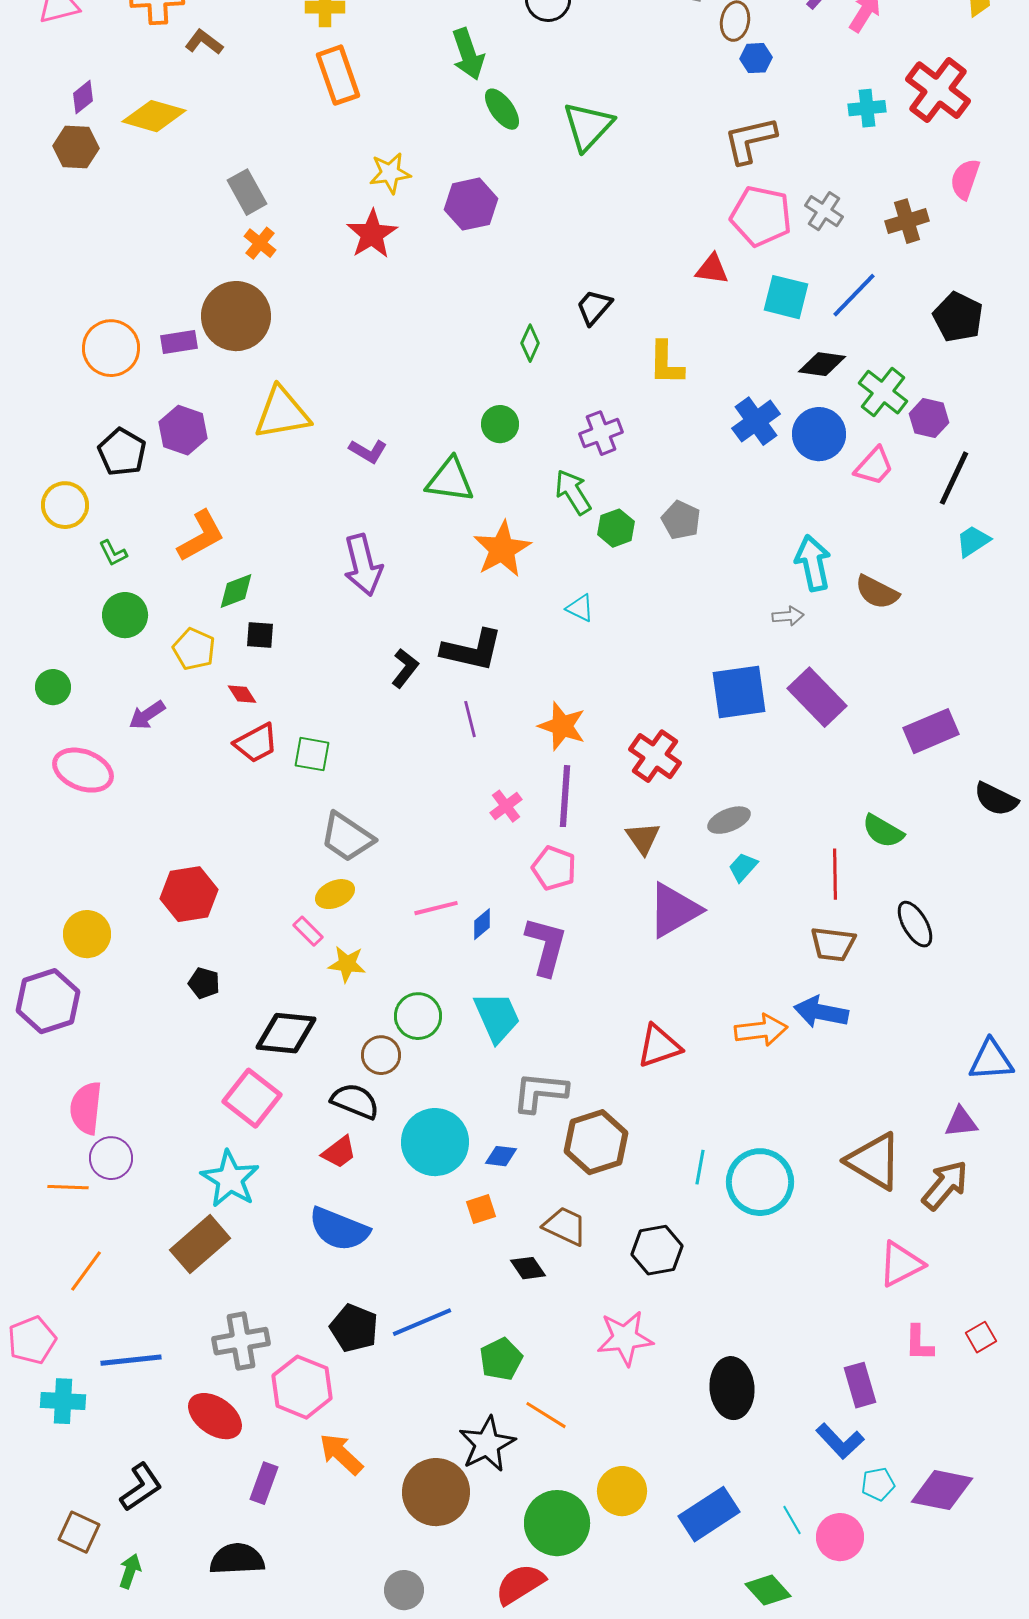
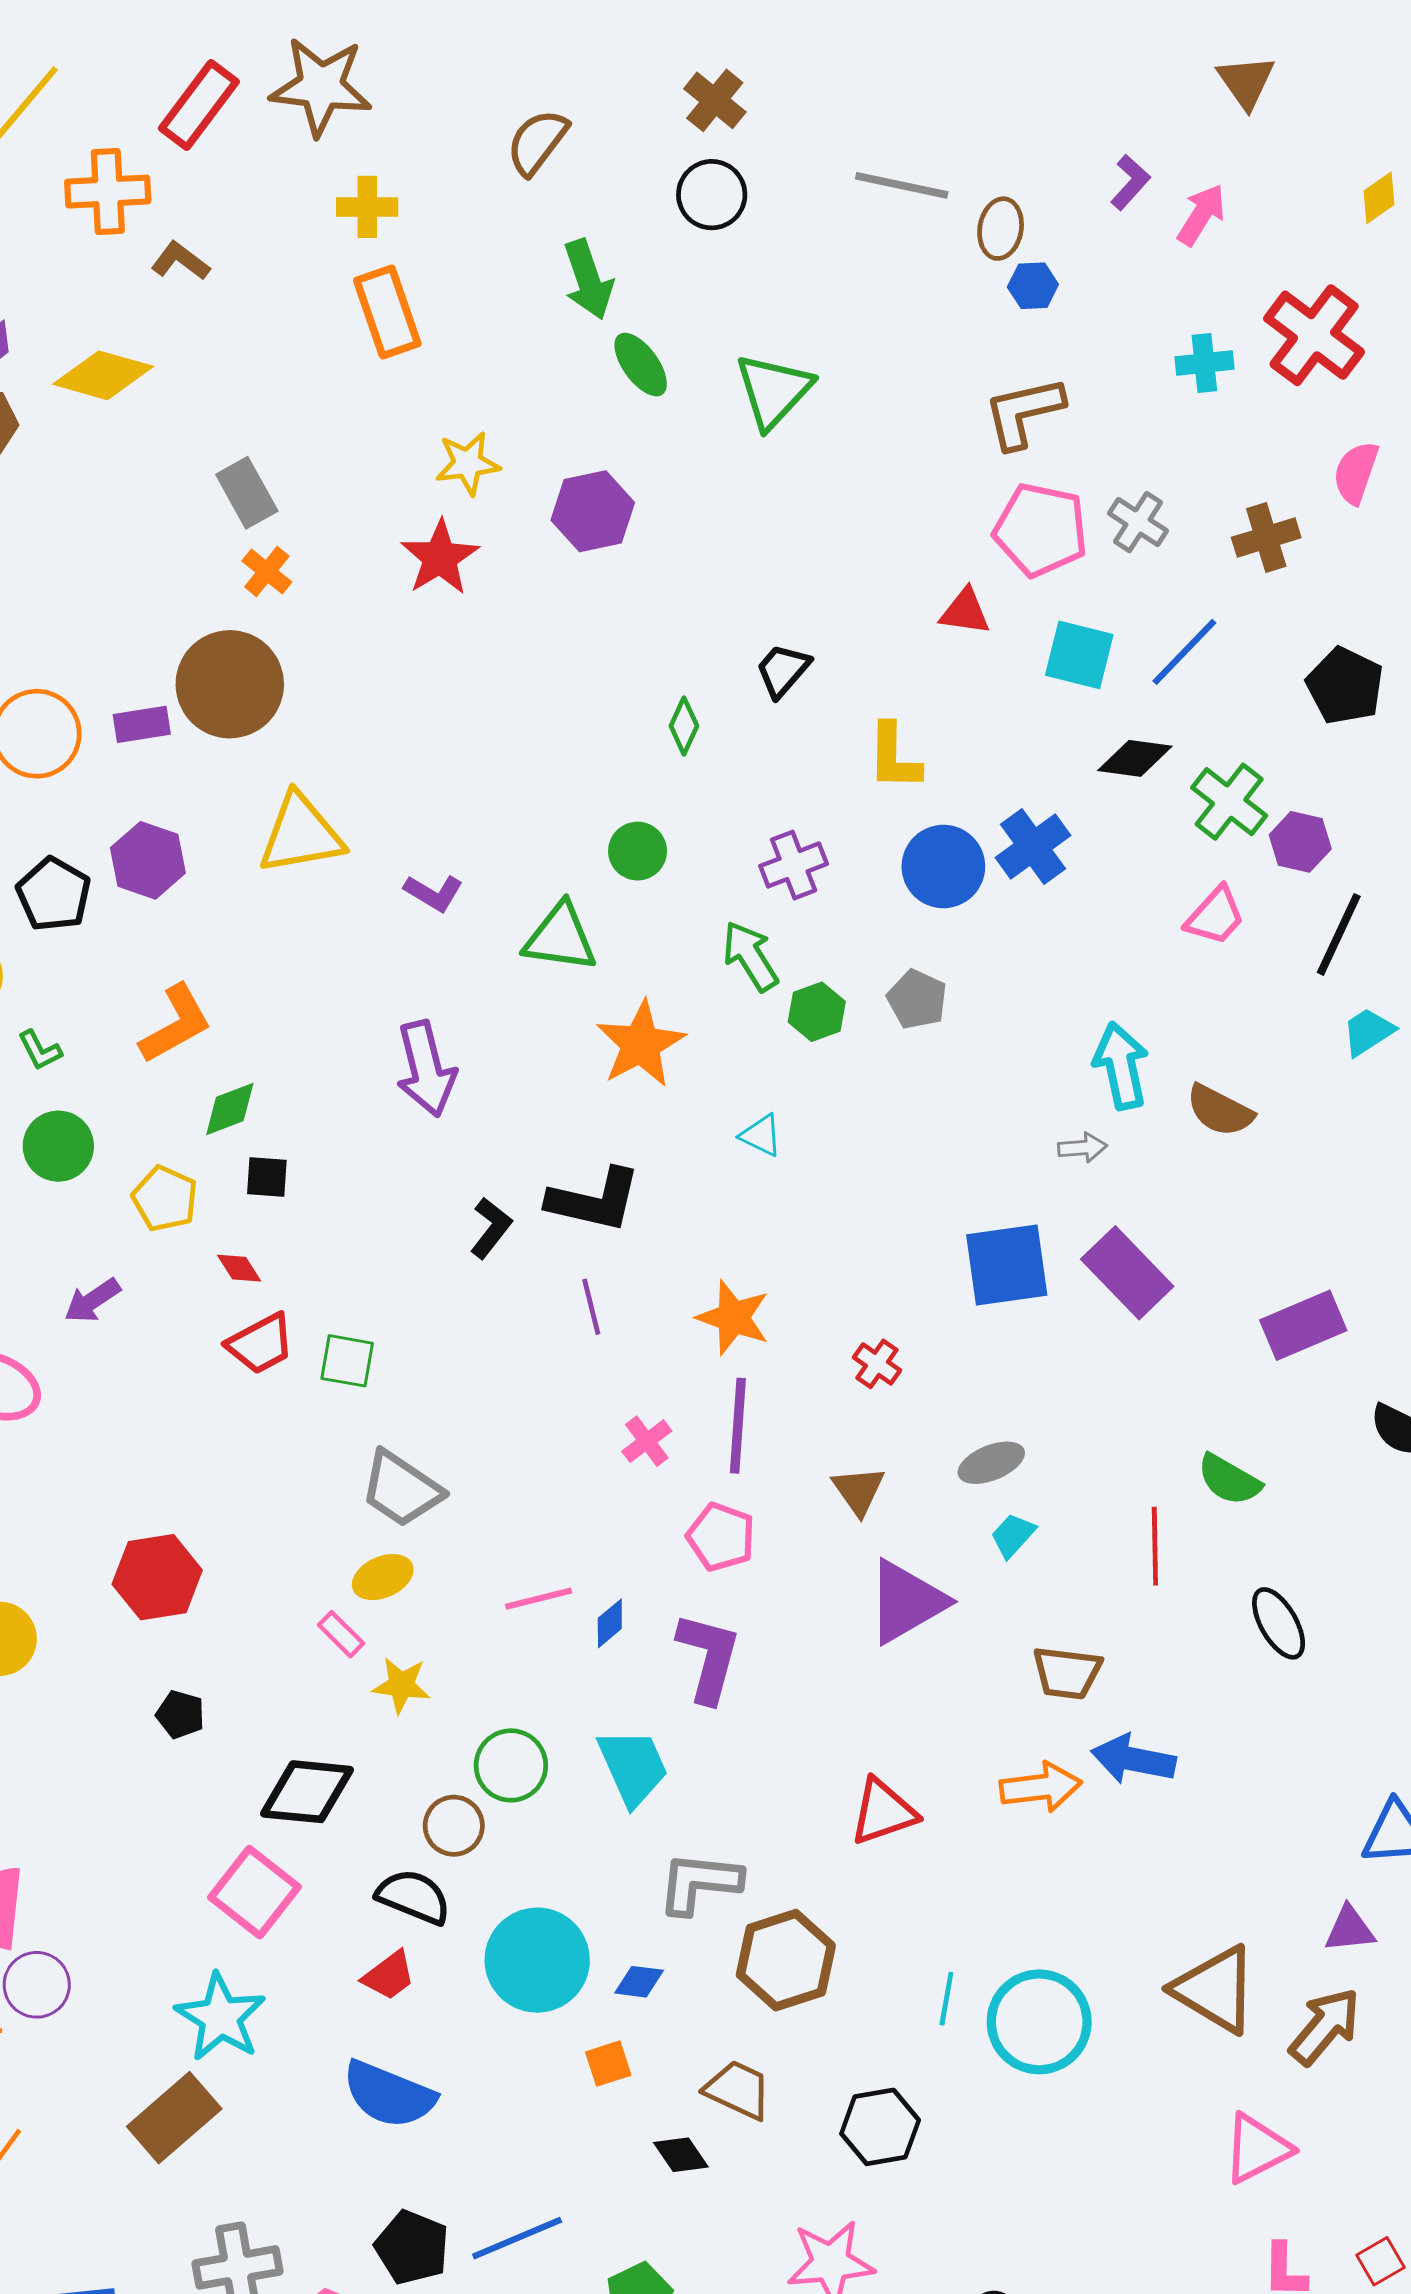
blue circle: (819, 434) -> (943, 867), moved
red cross: (655, 756) -> (877, 1364), size x0.6
brown trapezoid: (833, 944) -> (1067, 1673), moved

